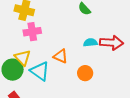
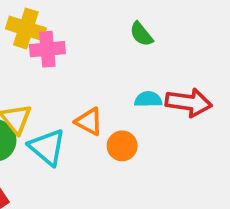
pink cross: (32, 32) -> (47, 49), moved
orange circle: (85, 73) -> (122, 146), moved

